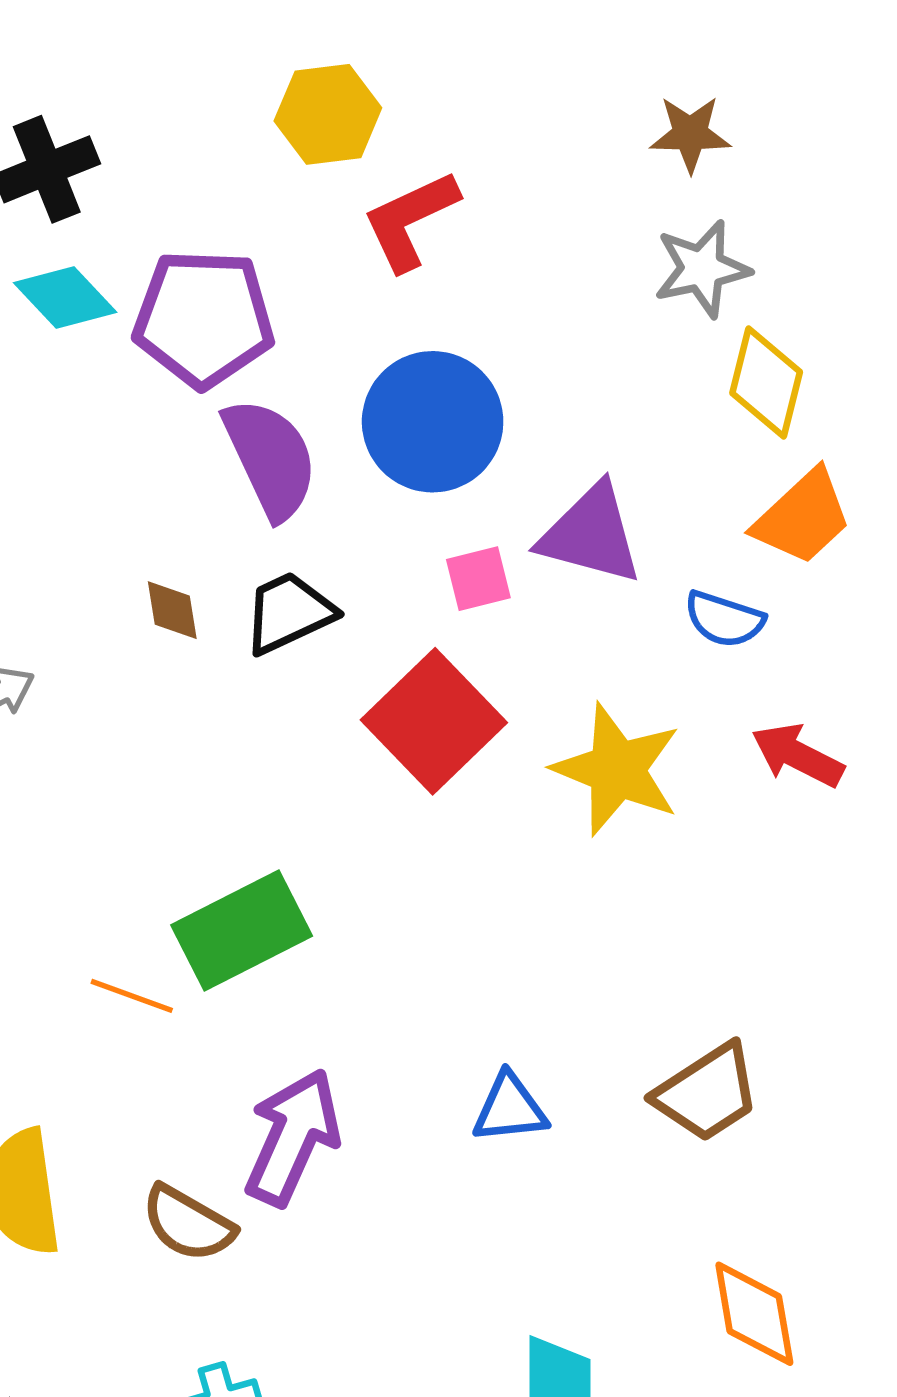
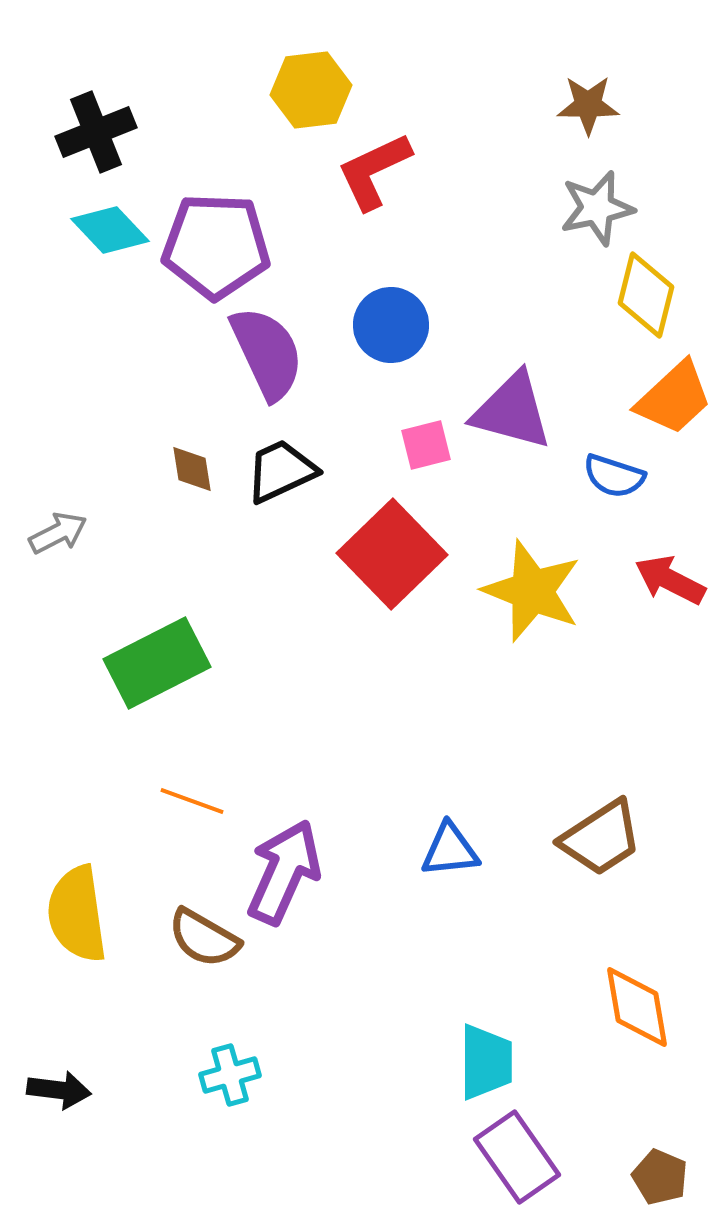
blue circle: (433, 422) -> (391, 325), size x0.7
green rectangle: (242, 931) -> (157, 663), moved
orange line: (132, 996) -> (192, 801), moved

